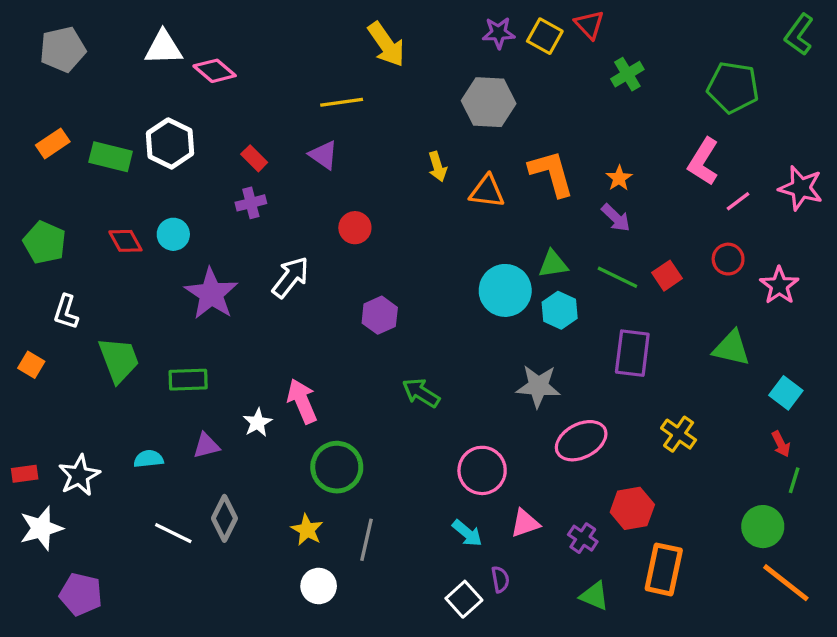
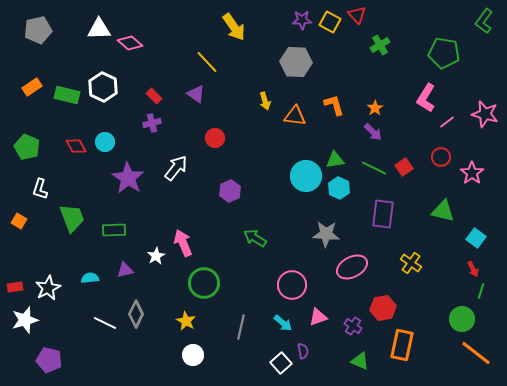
yellow line: (342, 102) -> (207, 62), turned 55
orange L-shape: (551, 173) -> (334, 105), size x0.7
gray line: (366, 540) -> (241, 327), moved

